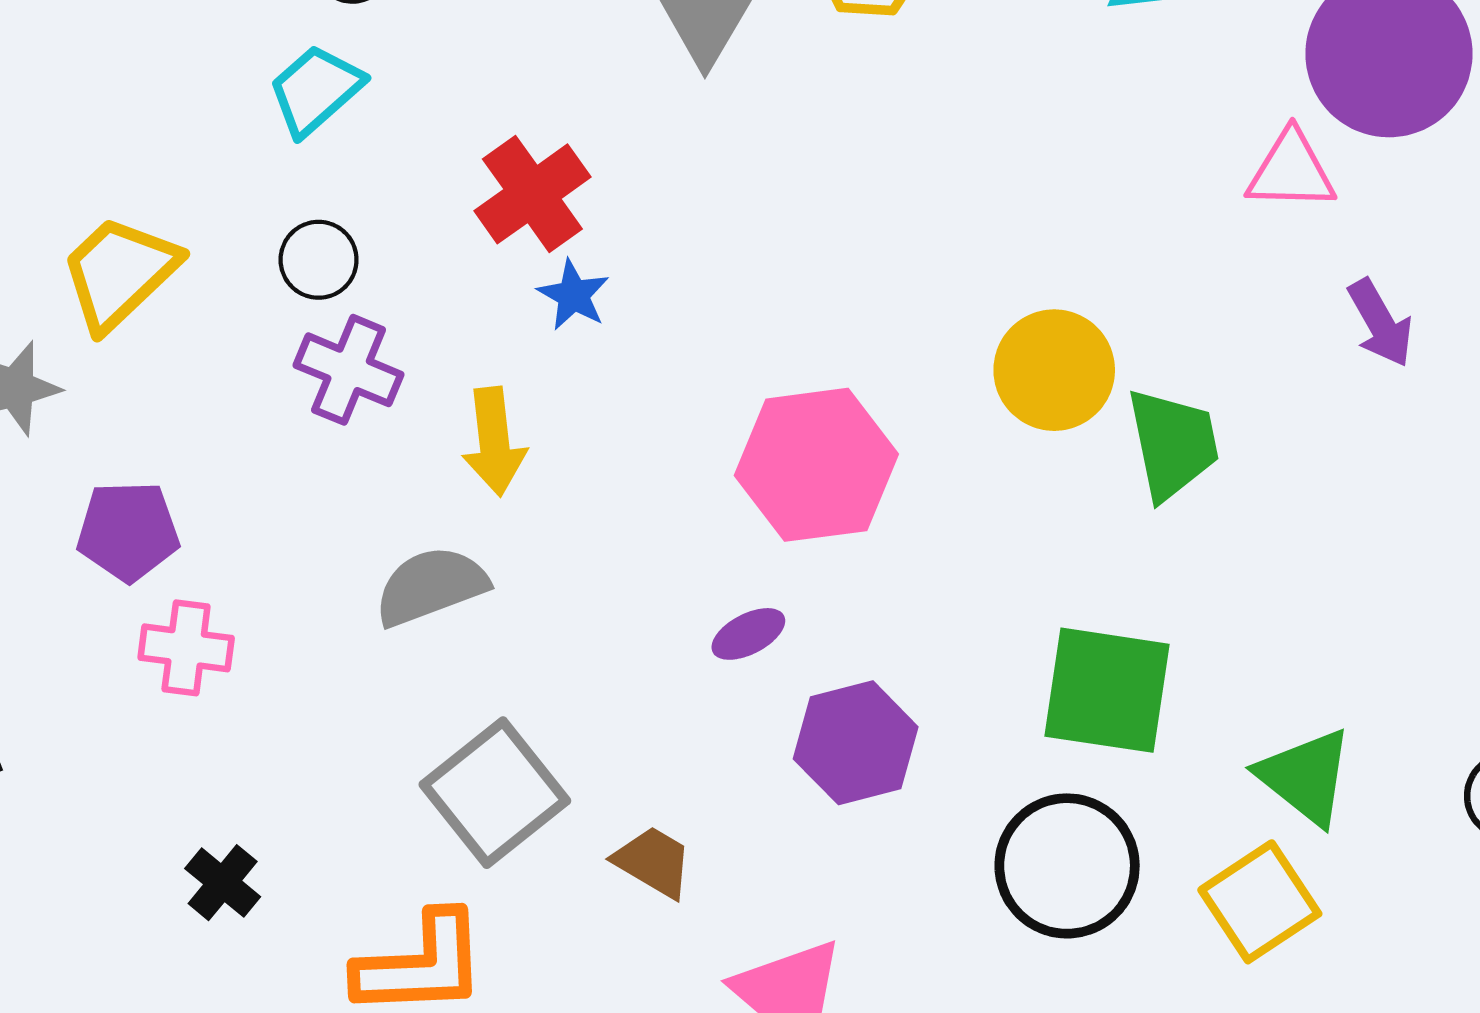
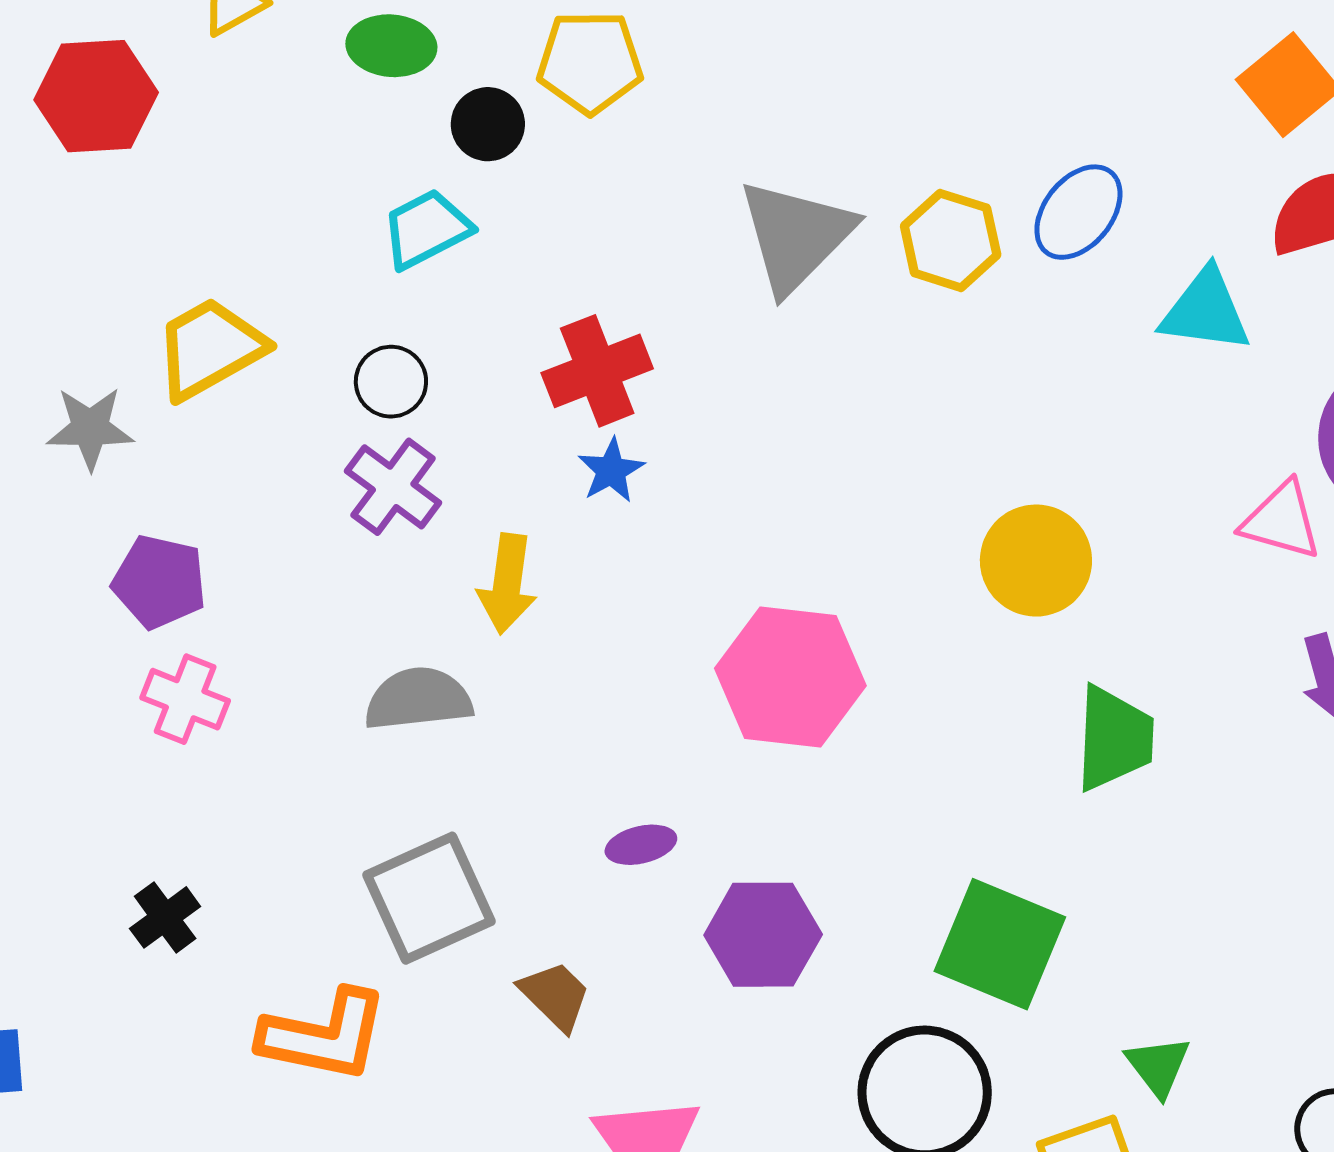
yellow circle: (1054, 370) -> (1036, 561), moved
purple ellipse: (748, 634) -> (641, 845), moved
green triangle: (1306, 777) -> (1158, 1066), size x0.7

